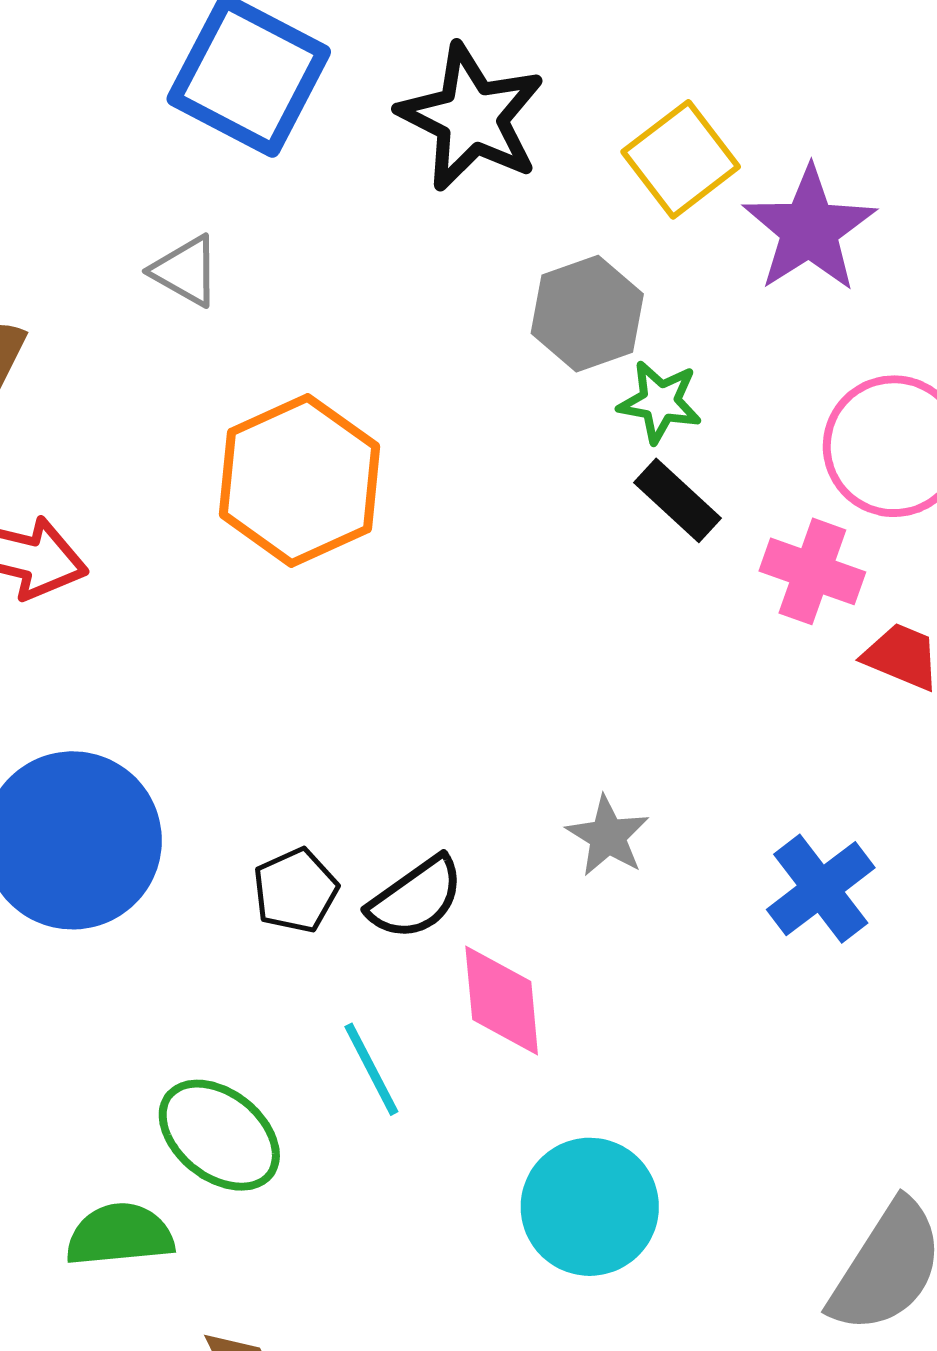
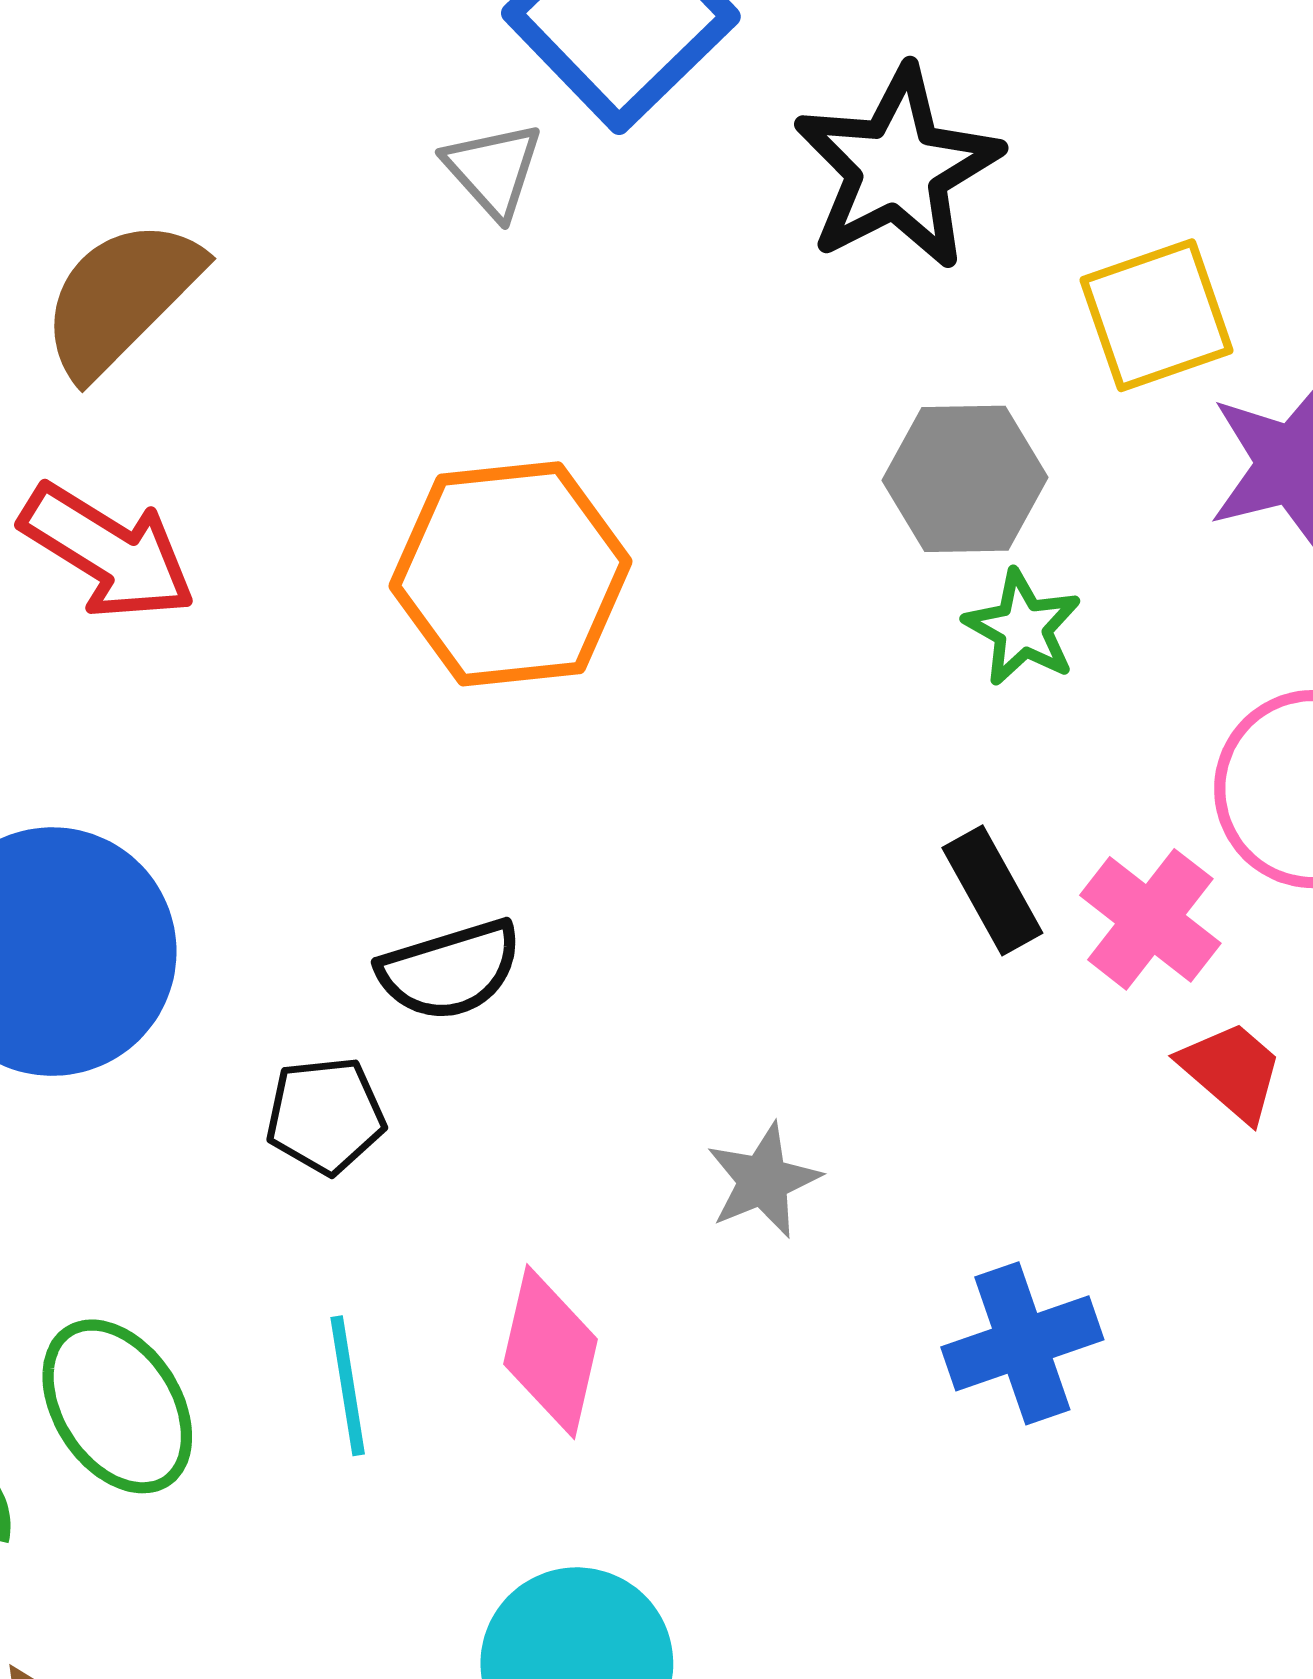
gray triangle: (186, 271) -> (493, 170), moved
black rectangle: (678, 500) -> (992, 890), moved
black semicircle: (416, 898) -> (450, 970), moved

